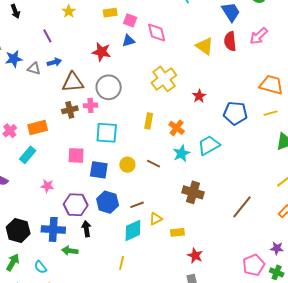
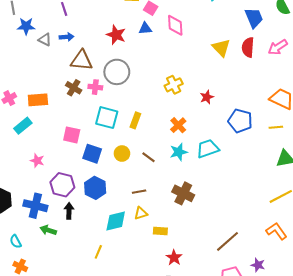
yellow cross: (164, 79) -> (174, 85), moved, size x0.7
brown cross: (70, 110) -> (74, 88), turned 35
yellow rectangle: (149, 121) -> (135, 120), moved
brown line: (137, 205) -> (139, 192), moved
brown line: (242, 207) -> (228, 241), moved

